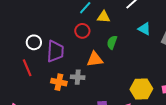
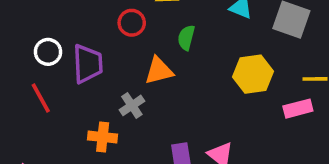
gray cross: (78, 77) -> (132, 105), turned -32
orange cross: (59, 82) -> (103, 137), moved
yellow hexagon: (141, 89) -> (253, 74), moved

